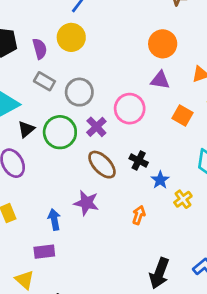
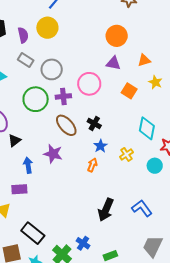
purple cross: (96, 127) -> (63, 96), turned 35
black triangle: (26, 129) -> (15, 141), moved
blue star: (160, 180) -> (100, 146), moved

